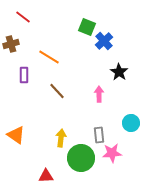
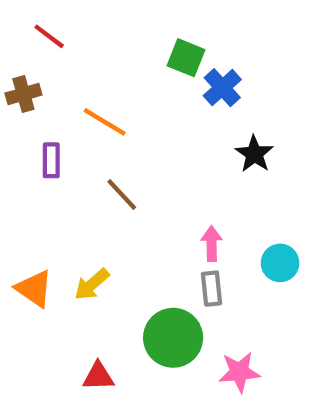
pink arrow: (99, 94) -> (212, 244), moved
yellow arrow: (61, 138) -> (92, 284), moved, turned -138
pink star: (112, 153) -> (239, 372), moved

